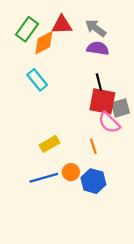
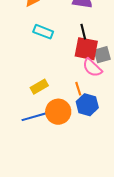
cyan rectangle: (37, 80) -> (43, 32), moved, turned -30
orange circle: (71, 172) -> (58, 112), size x1.6
blue hexagon: (93, 181) -> (87, 105), moved

